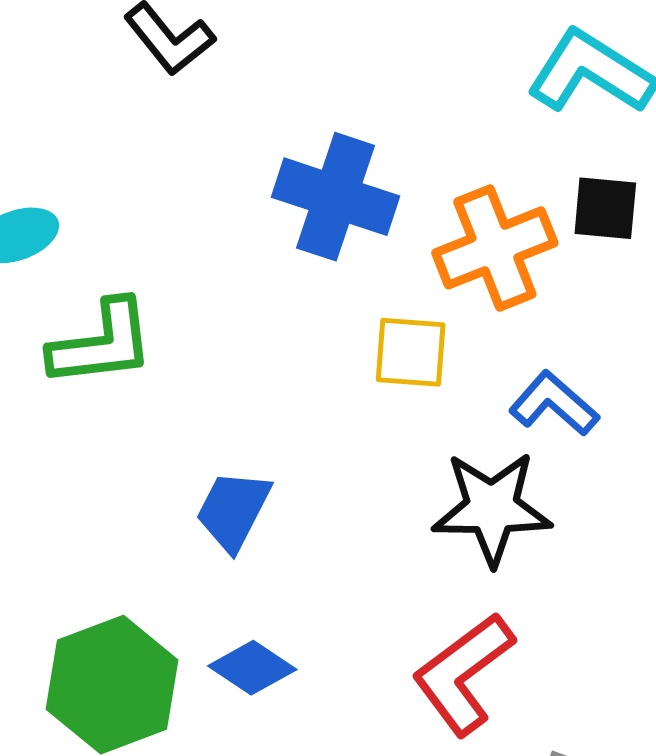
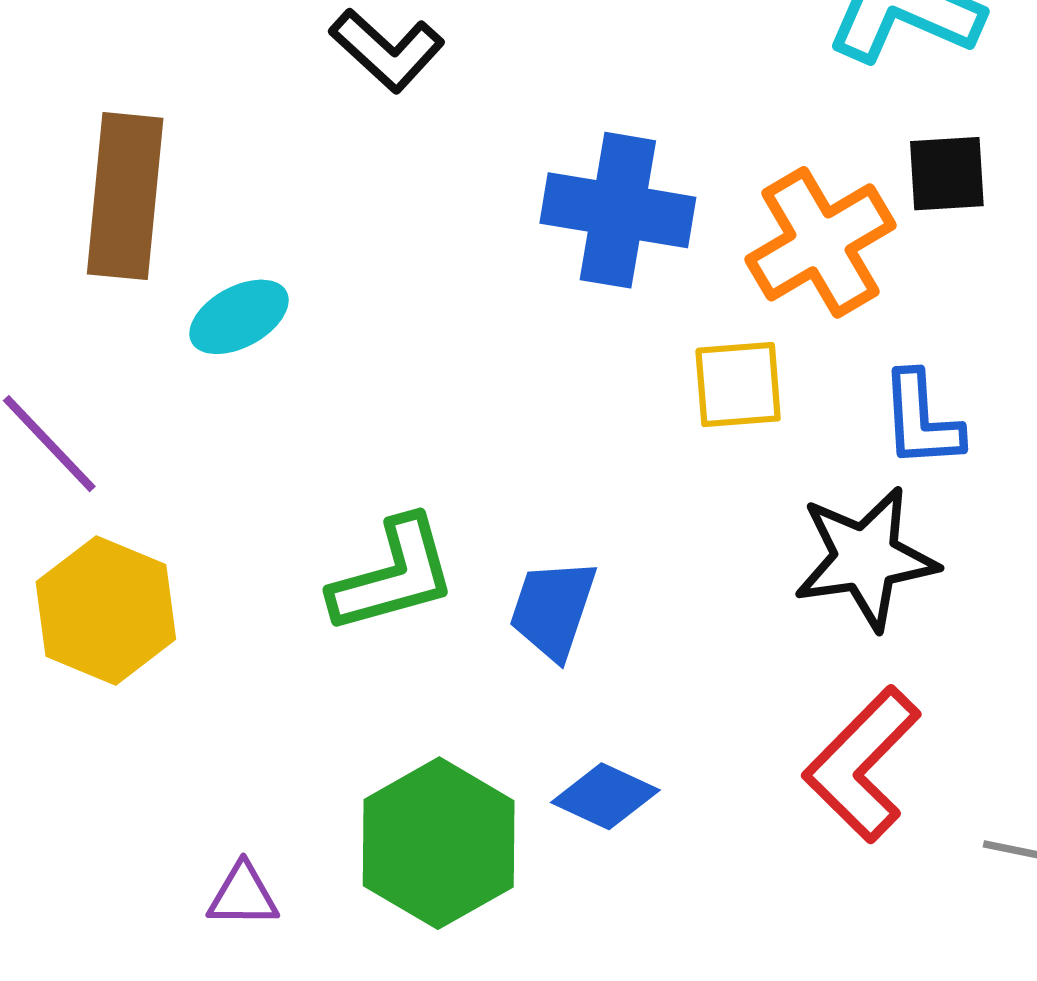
green L-shape: (102, 343) -> (393, 575), moved
blue L-shape: (554, 404) -> (921, 420), turned -126

